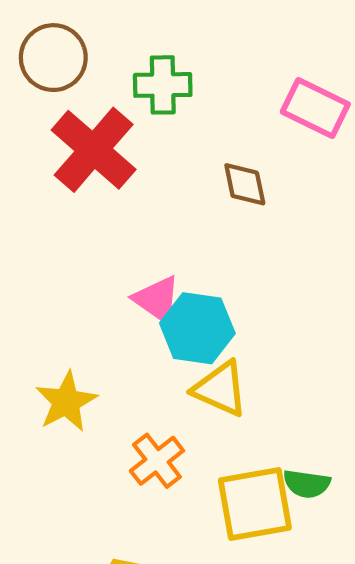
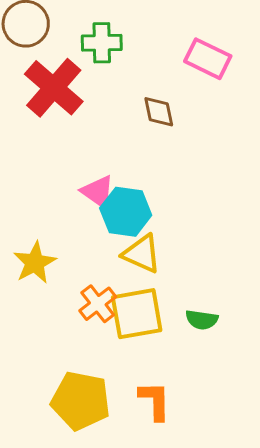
yellow square: (255, 504) -> (137, 314), moved

